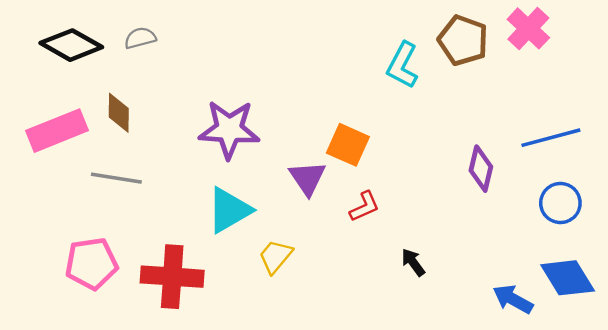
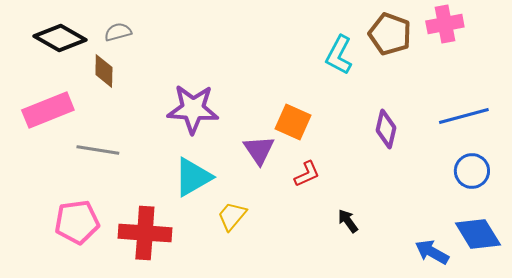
pink cross: (528, 28) -> (445, 24), turned 36
brown diamond: (119, 113) -> (104, 71), moved
purple diamond: (481, 169) -> (386, 129), moved

